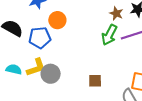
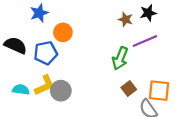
green arrow: (109, 35) -> (120, 58), moved
brown square: (95, 81) -> (129, 89), moved, turned -32

